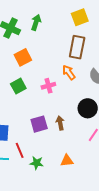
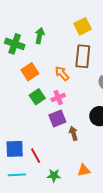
orange arrow: (69, 72) -> (62, 73), moved
green square: (18, 86) -> (37, 97), moved
purple square: (39, 124) -> (57, 118), moved
red line: (20, 150) -> (36, 156), moved

